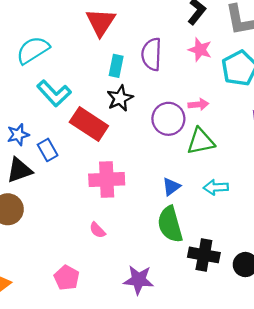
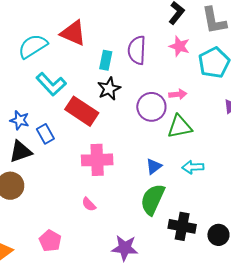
red triangle: (101, 22) -> (73, 33), moved, turned -40
blue star: (18, 135) -> (20, 120), turned 30
green semicircle: (170, 224) -> (153, 199), turned 40
pink pentagon: (67, 278) -> (50, 241), moved

